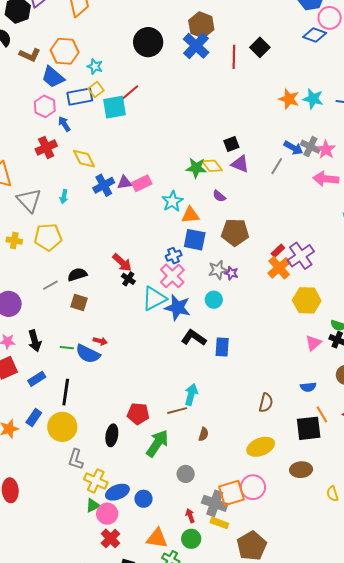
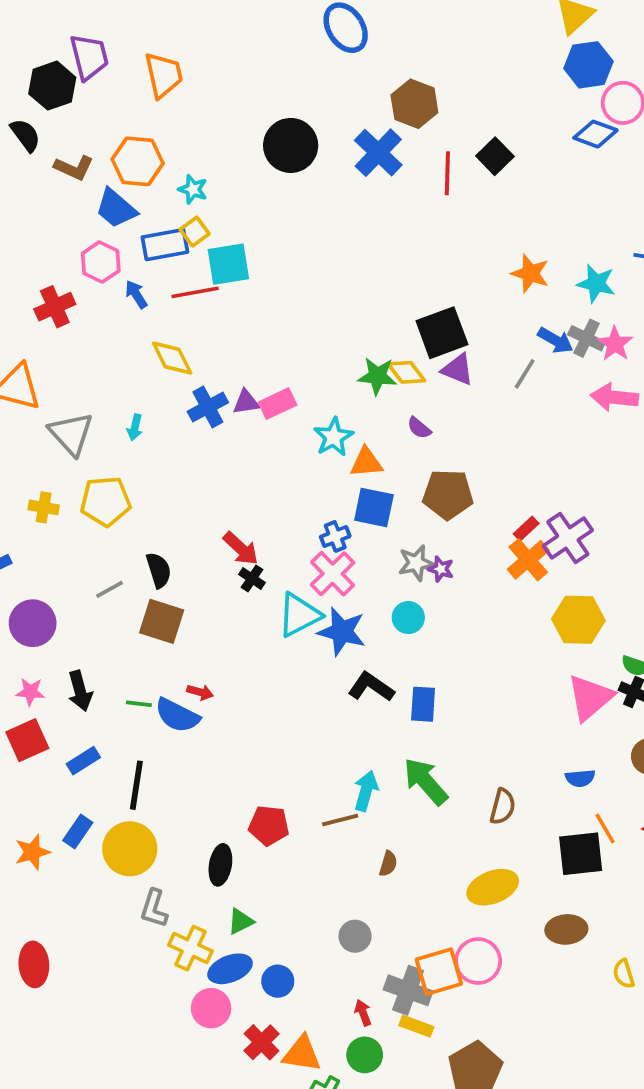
brown hexagon: (201, 25) -> (414, 104), moved
red line: (128, 94) -> (195, 292), moved, turned 30
orange star: (289, 99) -> (530, 273), moved
cyan star: (313, 99) -> (596, 283), moved
black square: (231, 144) -> (442, 333), size x1.8
red cross: (46, 148) -> (55, 307), moved
black semicircle: (77, 275) -> (159, 570), turned 90
brown square: (79, 303) -> (162, 621), size x1.4
pink triangle: (313, 343) -> (590, 698), size x1.6
green arrow: (157, 443) -> (426, 781), moved, turned -76
green triangle: (93, 505) -> (241, 921), moved
red cross: (110, 538) -> (262, 1042), moved

